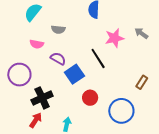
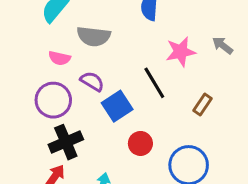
gray semicircle: (58, 29) -> (94, 36), size x1.5
purple circle: (19, 75) -> (53, 100), moved
brown rectangle: (142, 82) -> (203, 104), moved

